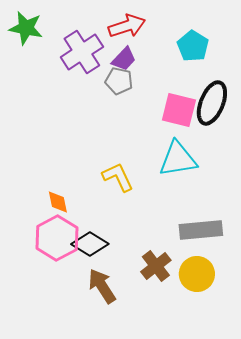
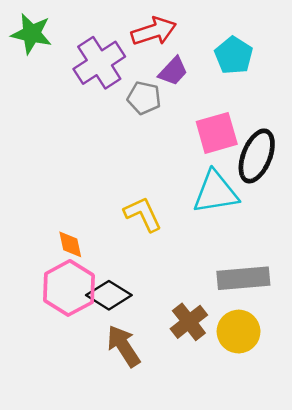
purple trapezoid: (124, 59) -> (173, 71), moved
black ellipse: (212, 103) -> (257, 156), moved
pink square: (179, 110) -> (217, 133), turned -30

